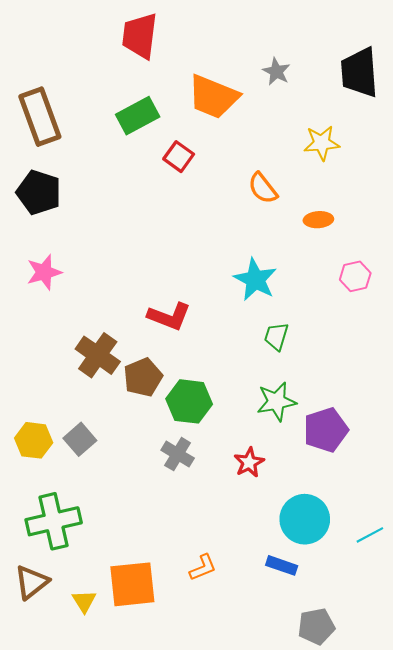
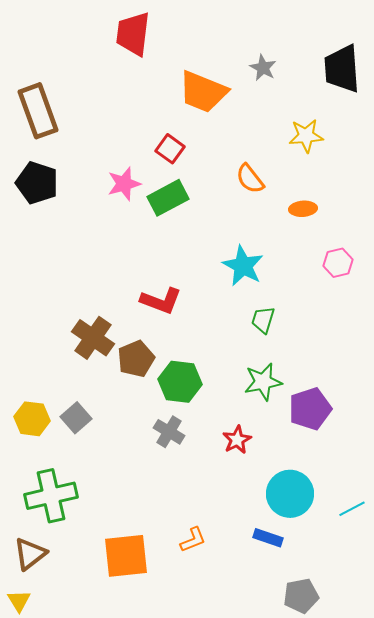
green rectangle: (138, 116) -> (168, 198), moved
pink star: (44, 272) -> (124, 184), moved
yellow triangle: (84, 601) -> (19, 601), moved

